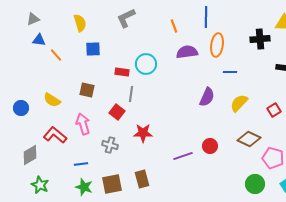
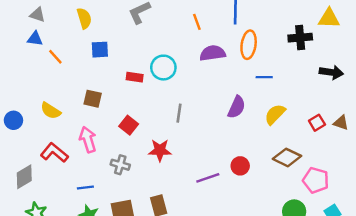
gray triangle: (33, 19) -> (37, 15), moved, turned 40
gray line: (131, 94) -> (179, 113), moved

